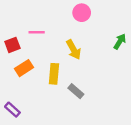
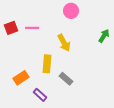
red square: (12, 45) -> (11, 28), moved
orange rectangle: (24, 68) -> (21, 78), moved
purple rectangle: (12, 110) -> (40, 95), moved

